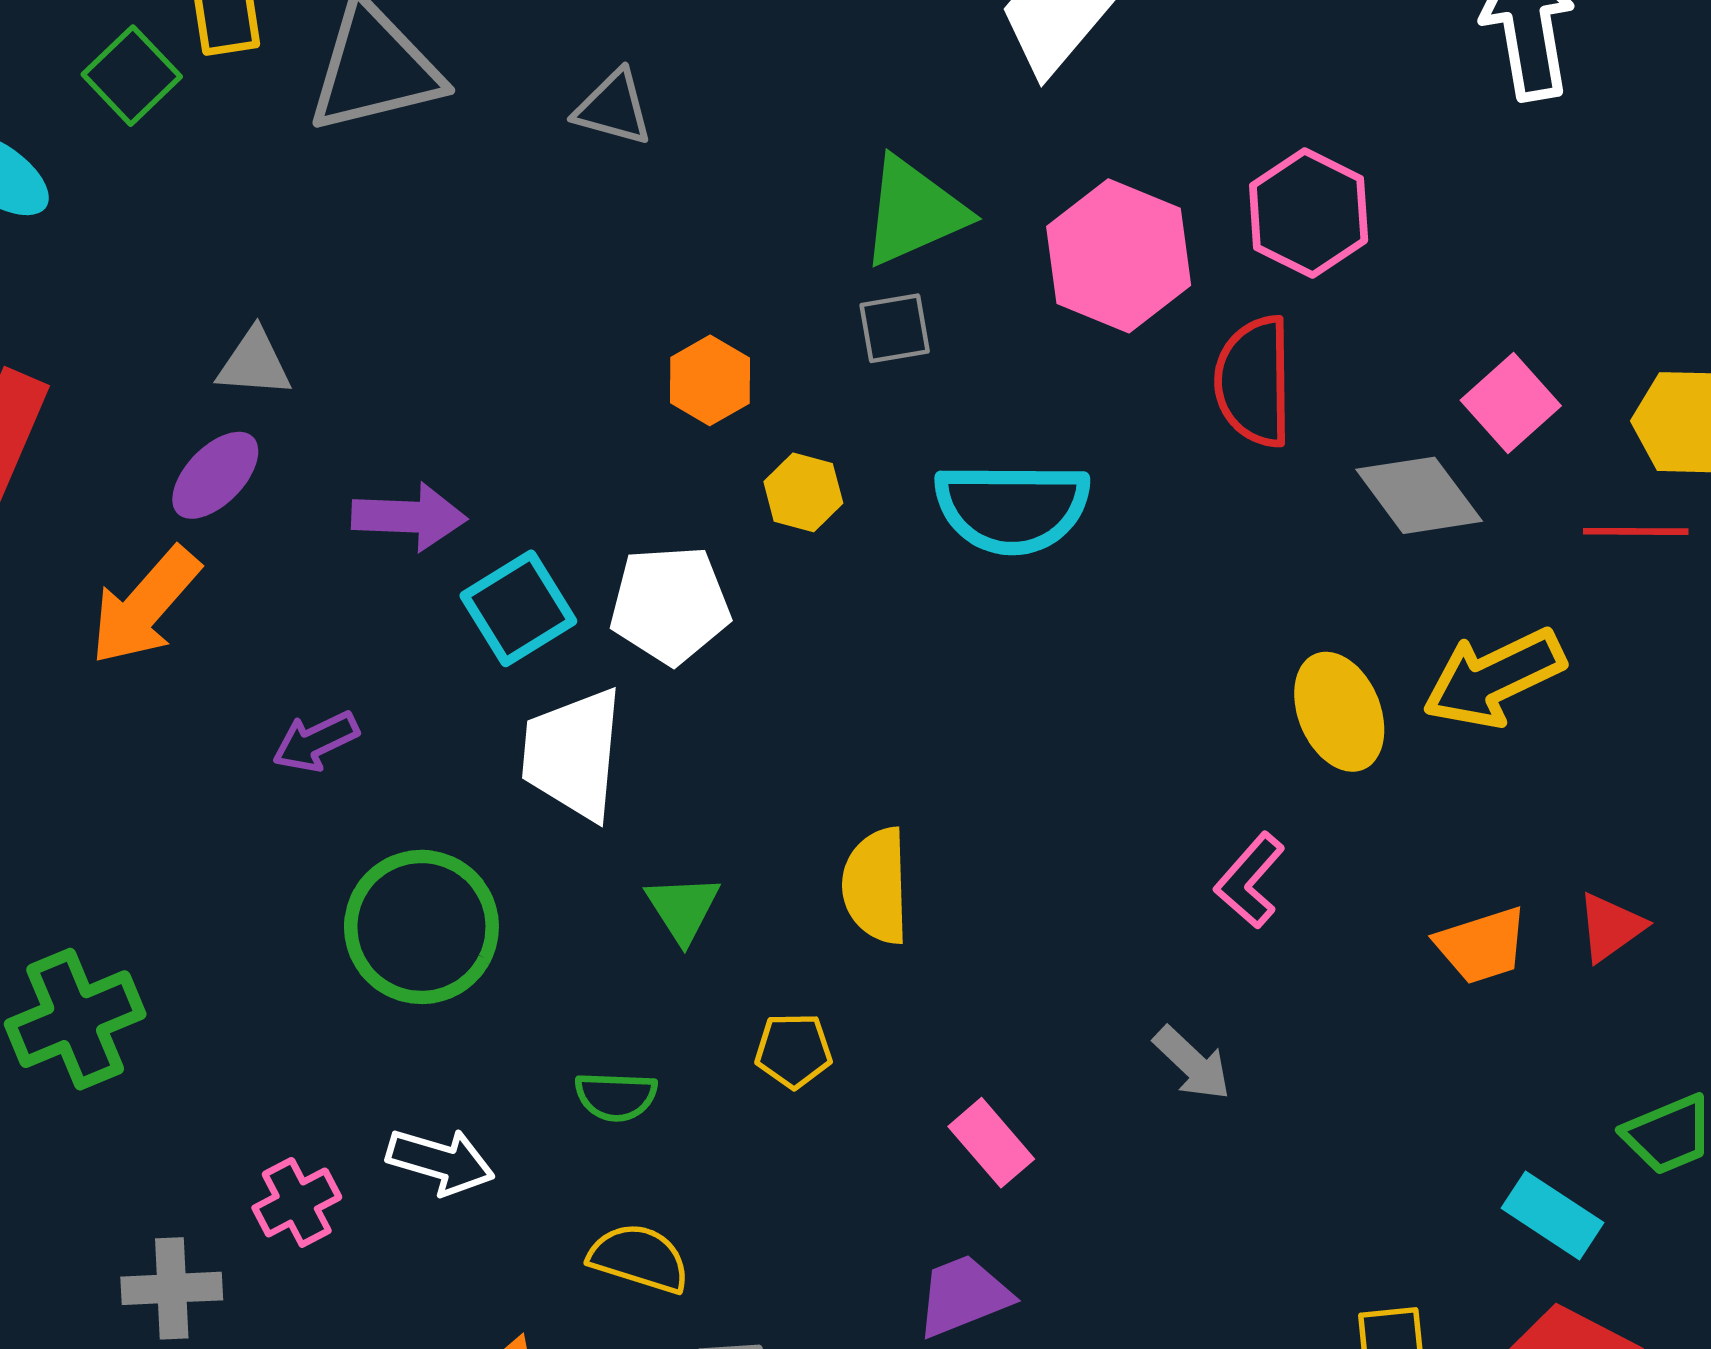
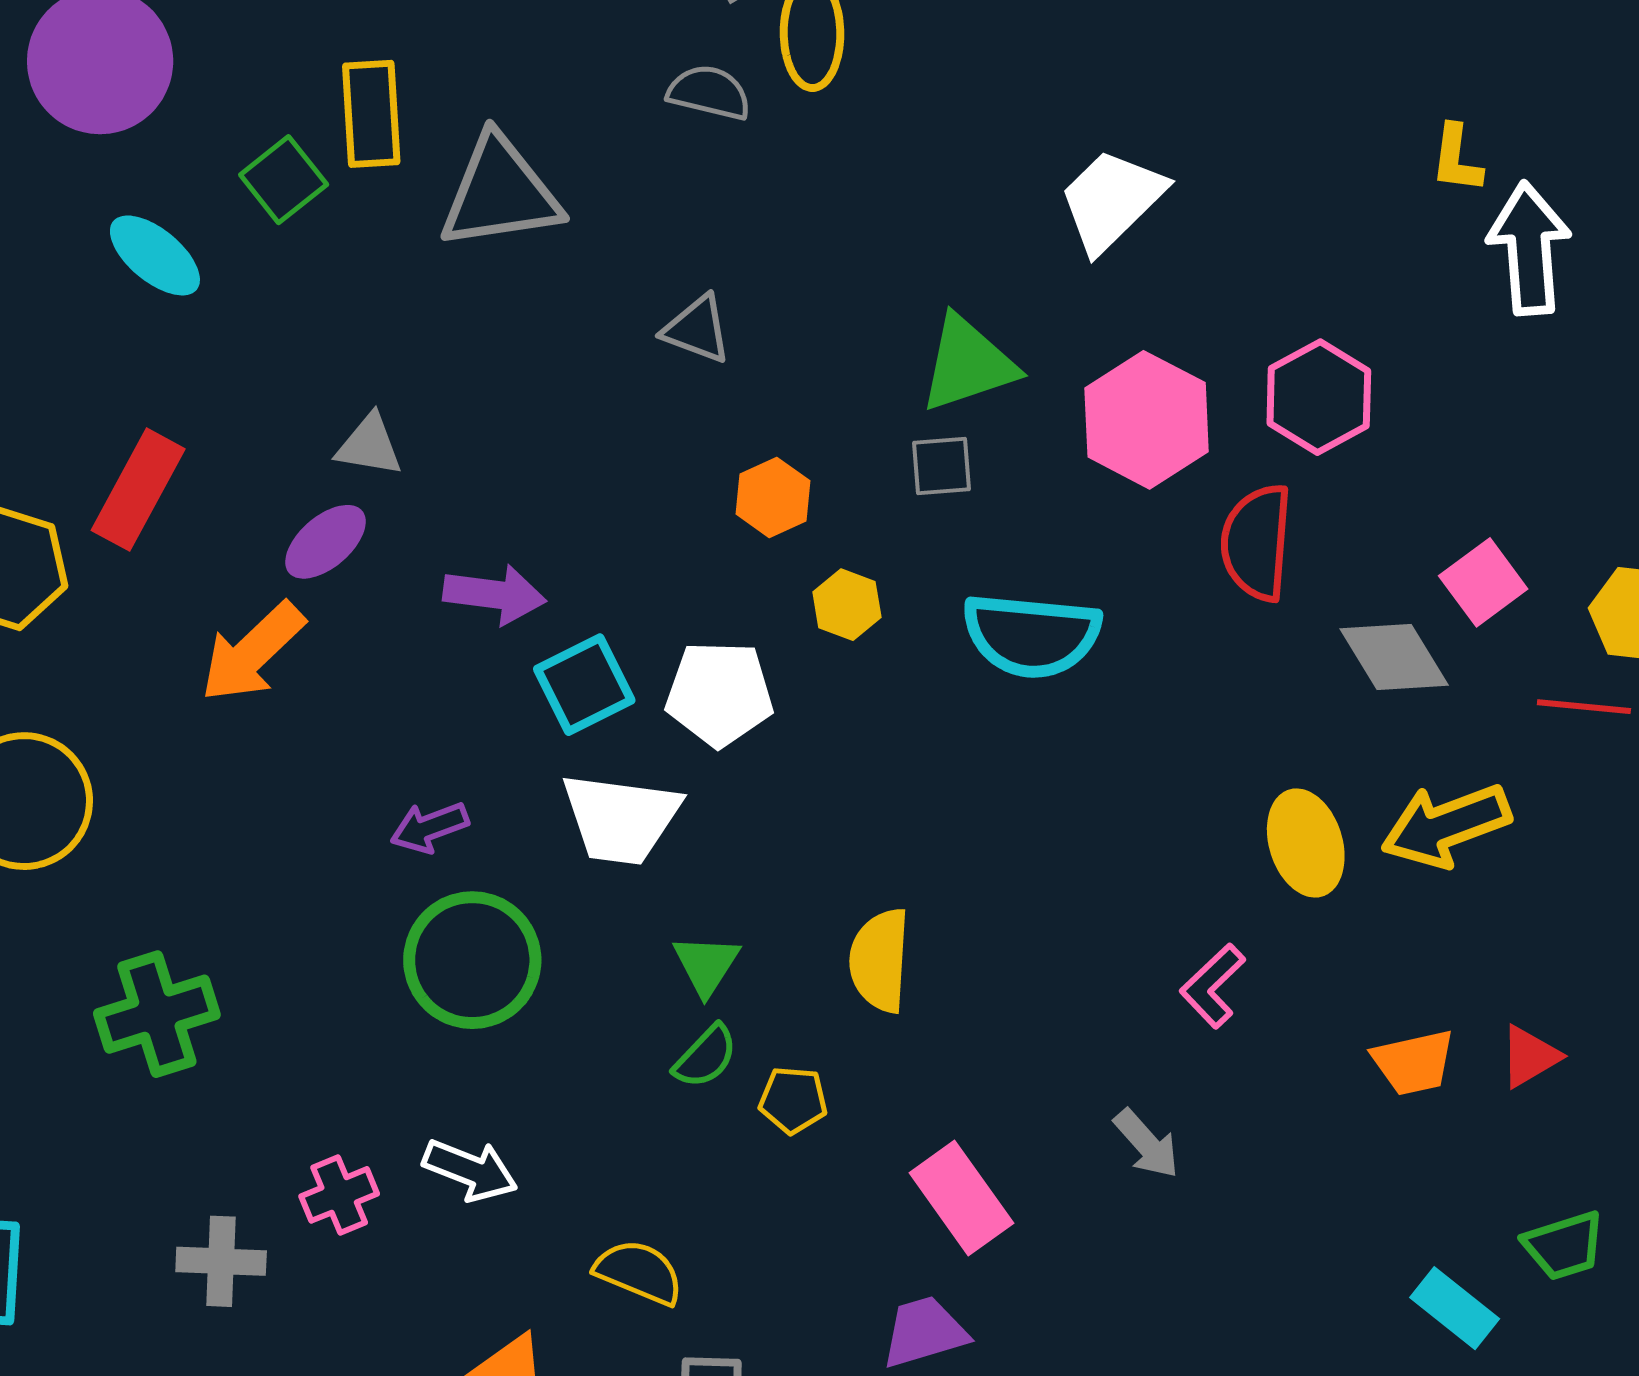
gray triangle: (613, 108) -> (697, 329), moved
purple arrow: (316, 741) -> (429, 827), moved
white trapezoid: (573, 754) -> (621, 818), turned -93
green semicircle: (616, 1096) -> (706, 1057), moved, turned -54
pink rectangle: (991, 1143) -> (961, 1198), size x1.4

